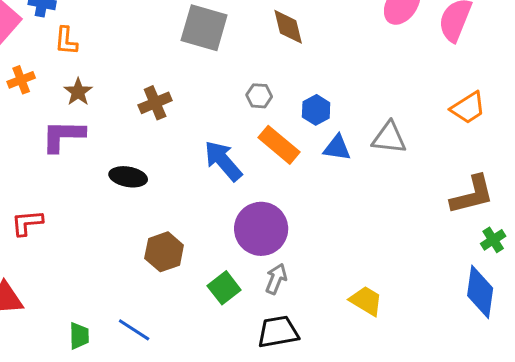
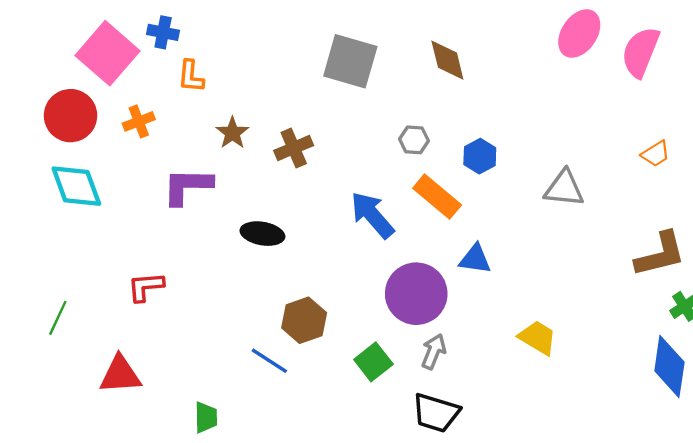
brown star: (78, 92) -> (232, 133), moved
orange trapezoid: (468, 108) -> (656, 154), size x0.7
blue triangle: (337, 148) -> (475, 259), moved
yellow trapezoid: (366, 301) -> (538, 338), moved
blue line: (134, 330) -> (269, 361), moved
black trapezoid: (278, 332) -> (436, 413), turned -153

